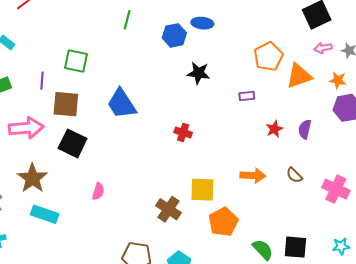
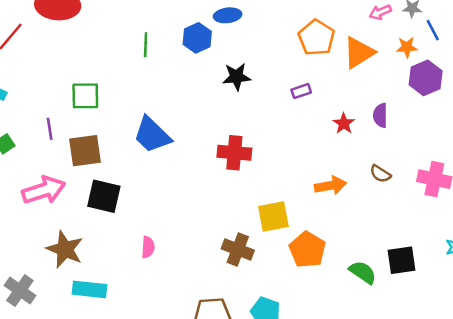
green line: (127, 20) -> (146, 45), moved
red cross: (183, 133) -> (234, 153), size x1.5

